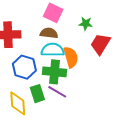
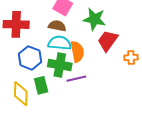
green star: (86, 24) -> (94, 19), size x1.6
purple line: (57, 92) -> (76, 79), moved, turned -48

